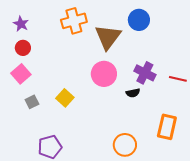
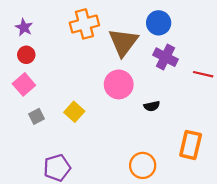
purple cross: (145, 73) -> (165, 57), moved
red line: (178, 79) -> (203, 74), moved

